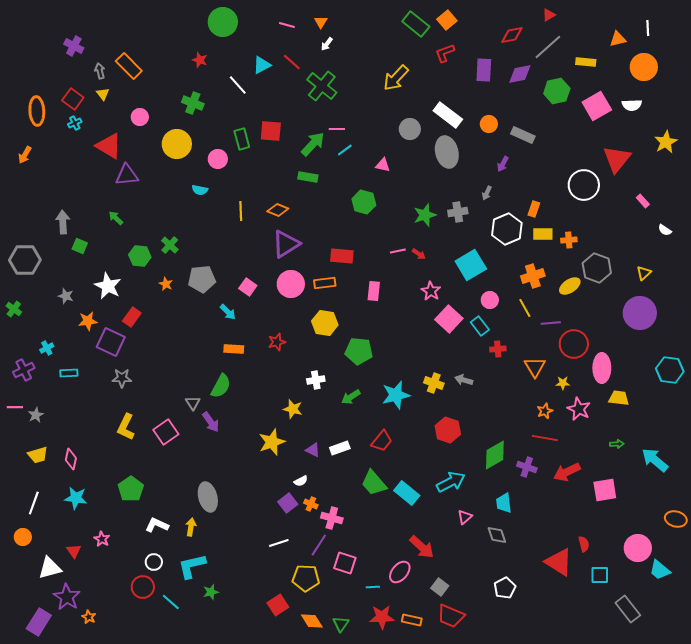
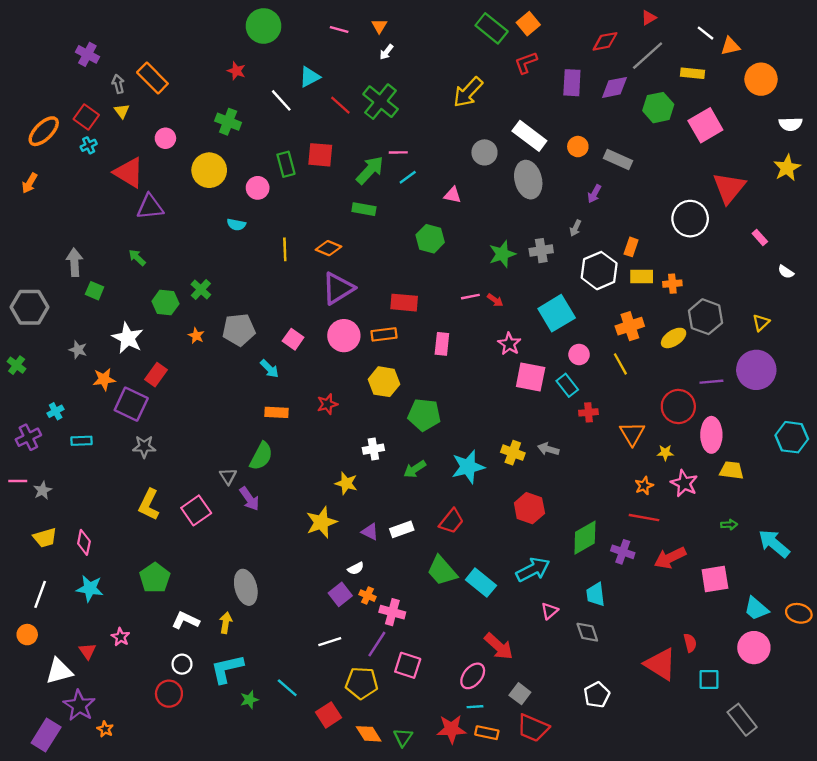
white line: (648, 28) -> (705, 33), moved, turned -49
red line: (292, 62) -> (340, 105), moved
white semicircle: (632, 105) -> (791, 124), moved
orange ellipse: (37, 111) -> (44, 131), turned 48
pink square: (449, 319) -> (531, 377), turned -32
purple line: (551, 323) -> (711, 382), moved
cyan trapezoid: (660, 570) -> (756, 609), moved
cyan line: (373, 587) -> (475, 707), moved
cyan line: (171, 602) -> (287, 688), moved

